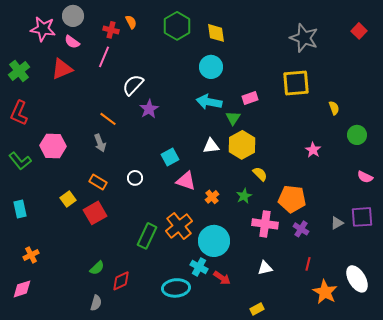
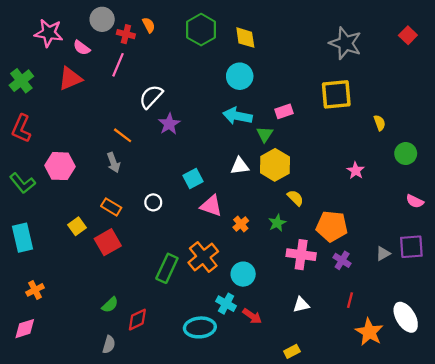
gray circle: (73, 16) -> (102, 19), moved
cyan rectangle: (20, 209) -> (22, 238), size x1.4
cyan circle: (214, 241) -> (243, 274), size x0.7

